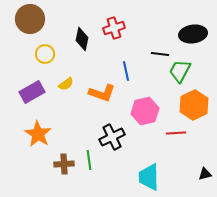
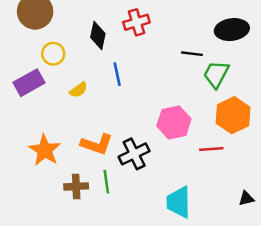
blue line: (126, 71) -> (117, 74), moved
purple rectangle: (32, 92) -> (29, 83), moved
orange L-shape: (102, 93) -> (97, 144), moved

